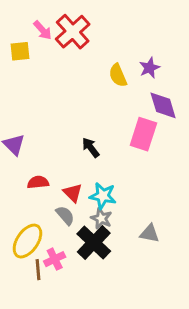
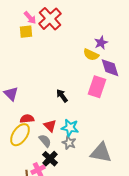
yellow square: (20, 51) -> (26, 32), moved
yellow semicircle: (118, 75) -> (91, 55), moved, turned -42
gray triangle: (149, 233) -> (101, 153), size x1.6
yellow ellipse: (27, 241) -> (20, 135), moved
black cross: (94, 243) -> (50, 159), moved, size x0.7

